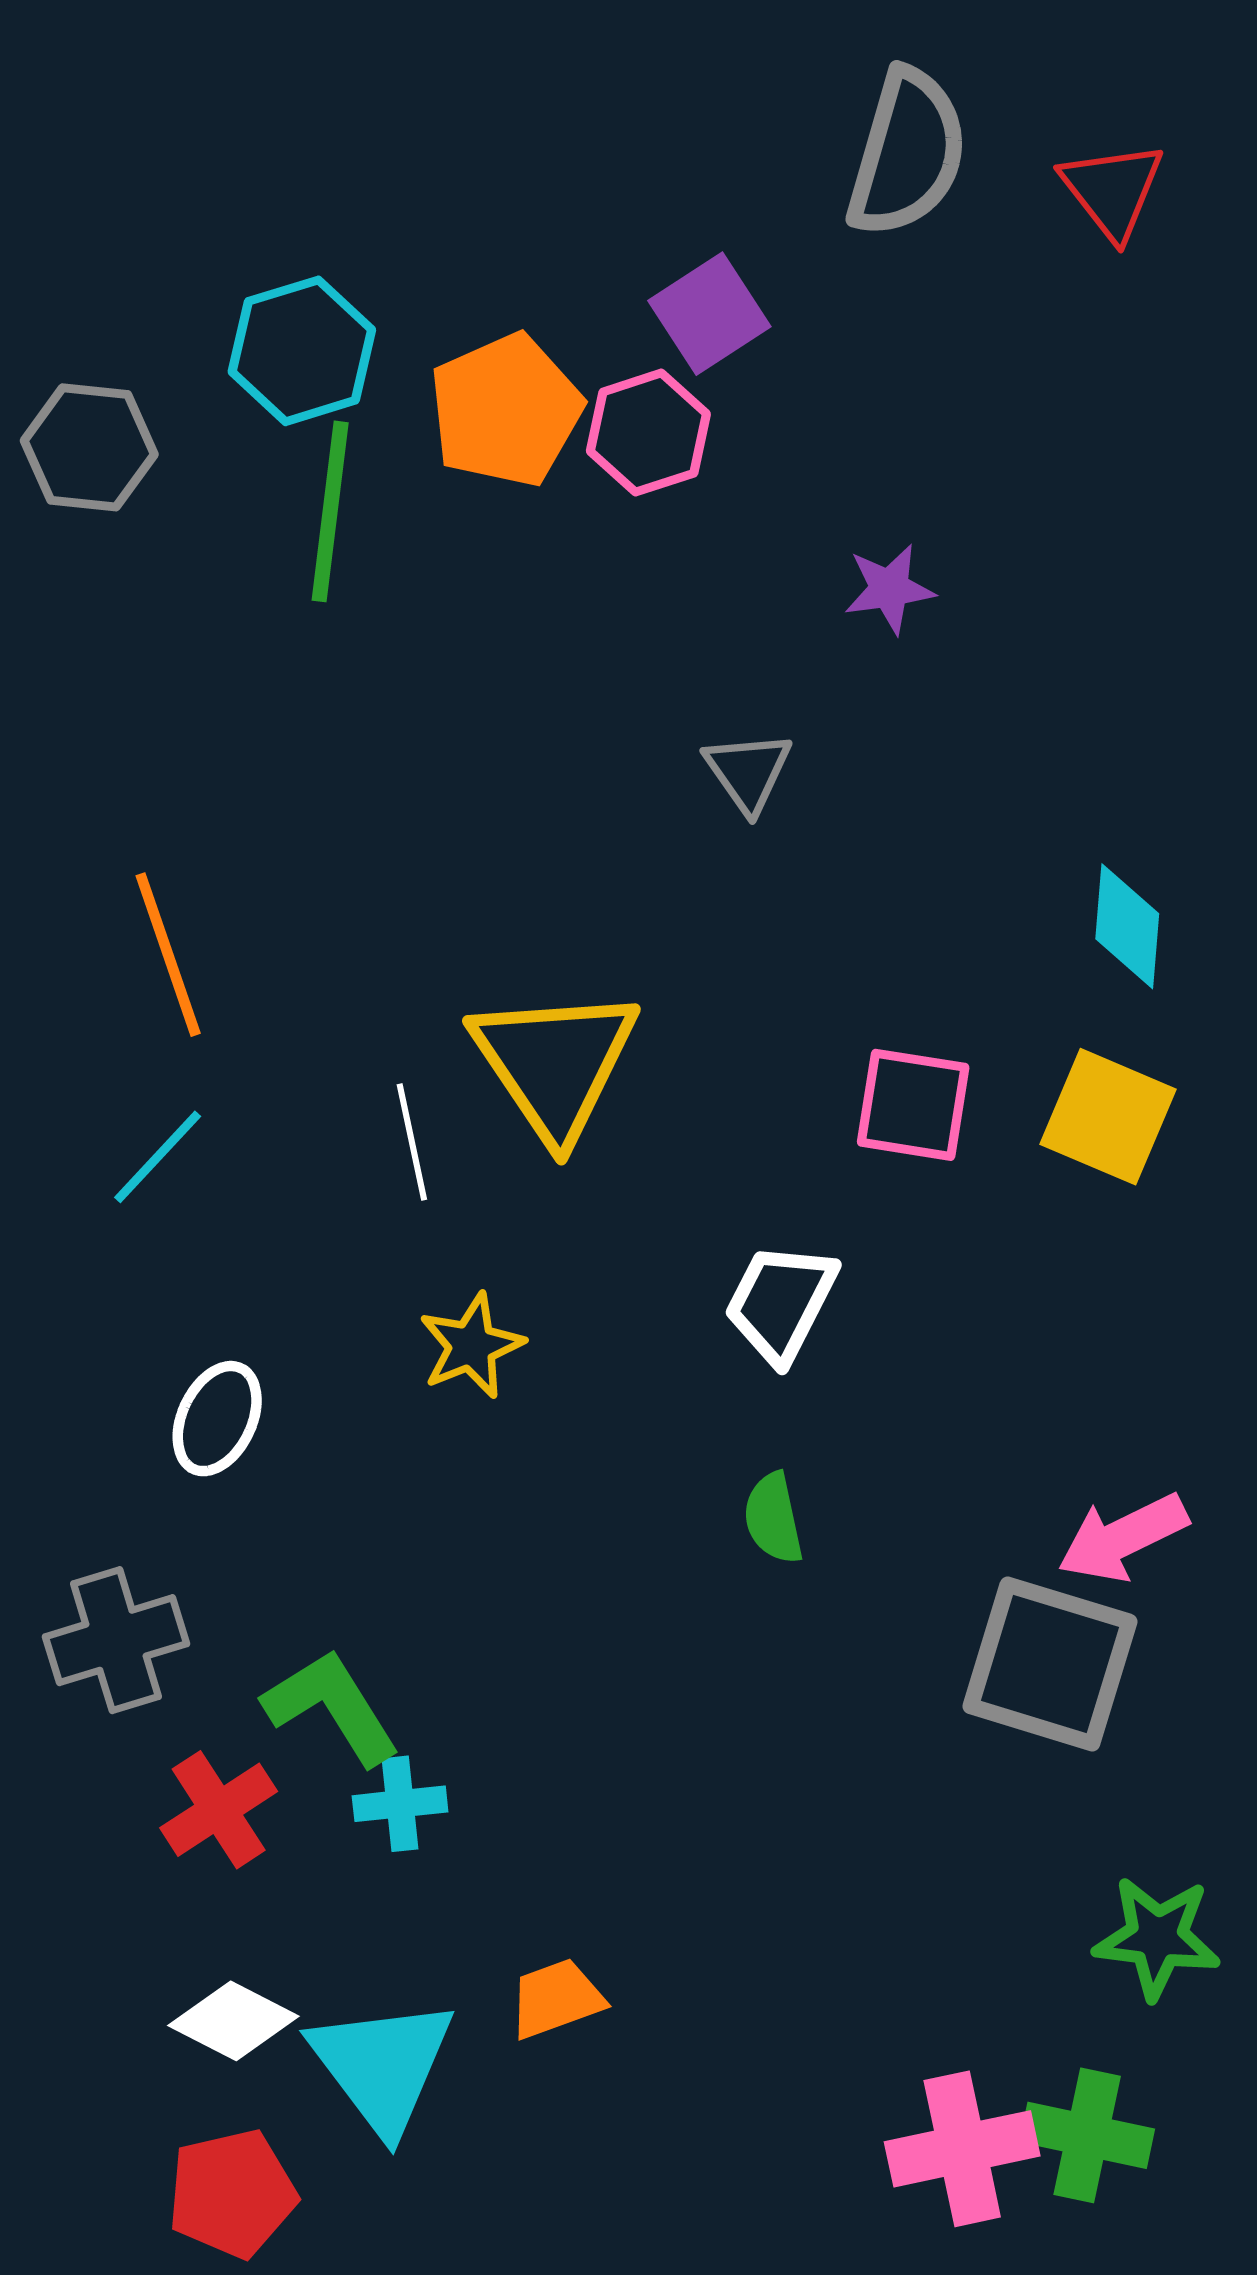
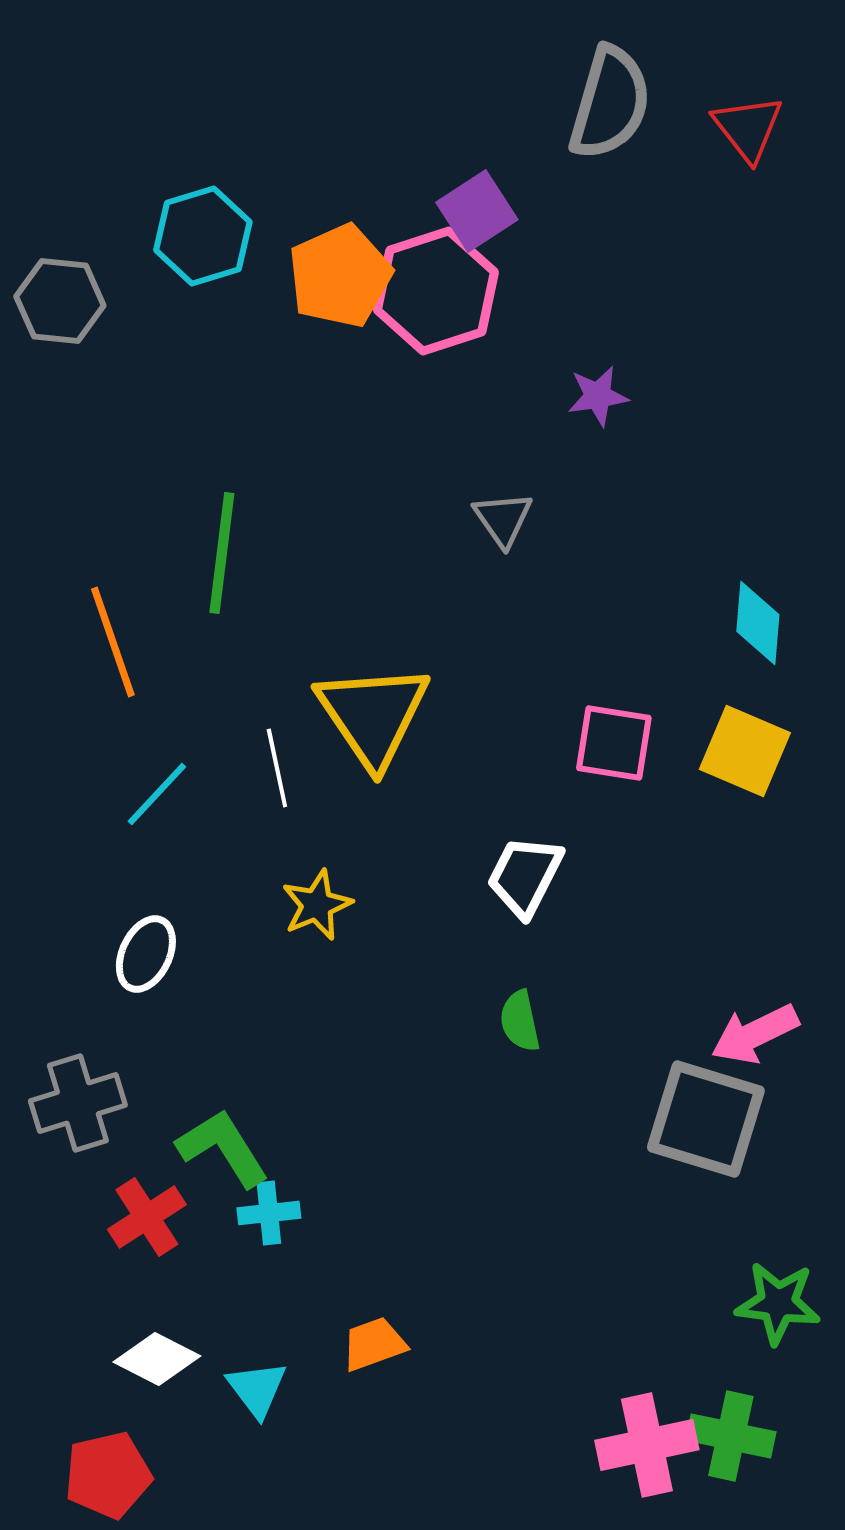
pink hexagon: (648, 433) -> (436, 291), size x1.5
green line: (330, 511) -> (222, 553), moved
cyan line: (158, 1157) -> (157, 794), moved
cyan triangle: (382, 2066) -> (257, 1389), size x0.6
red pentagon: (232, 2193) -> (108, 1475), moved

